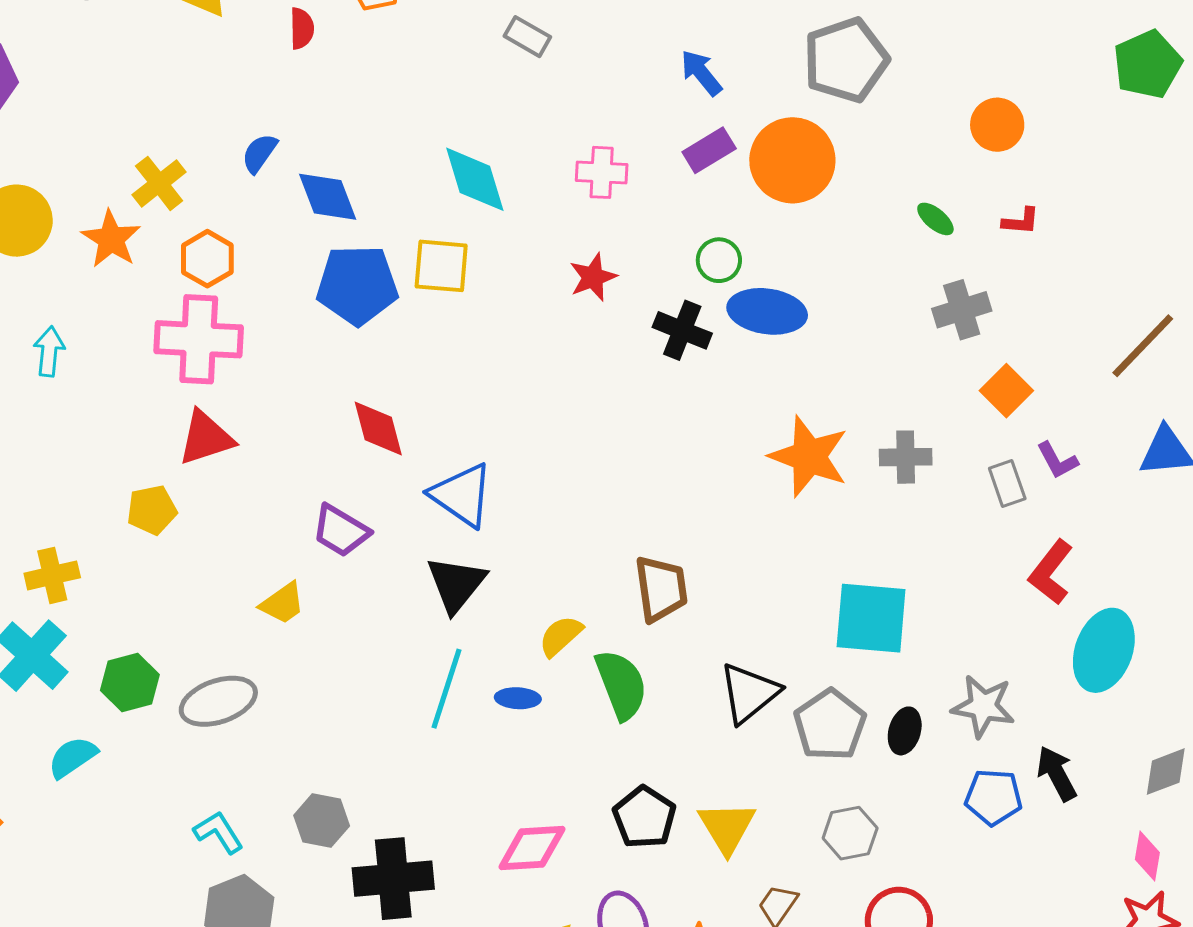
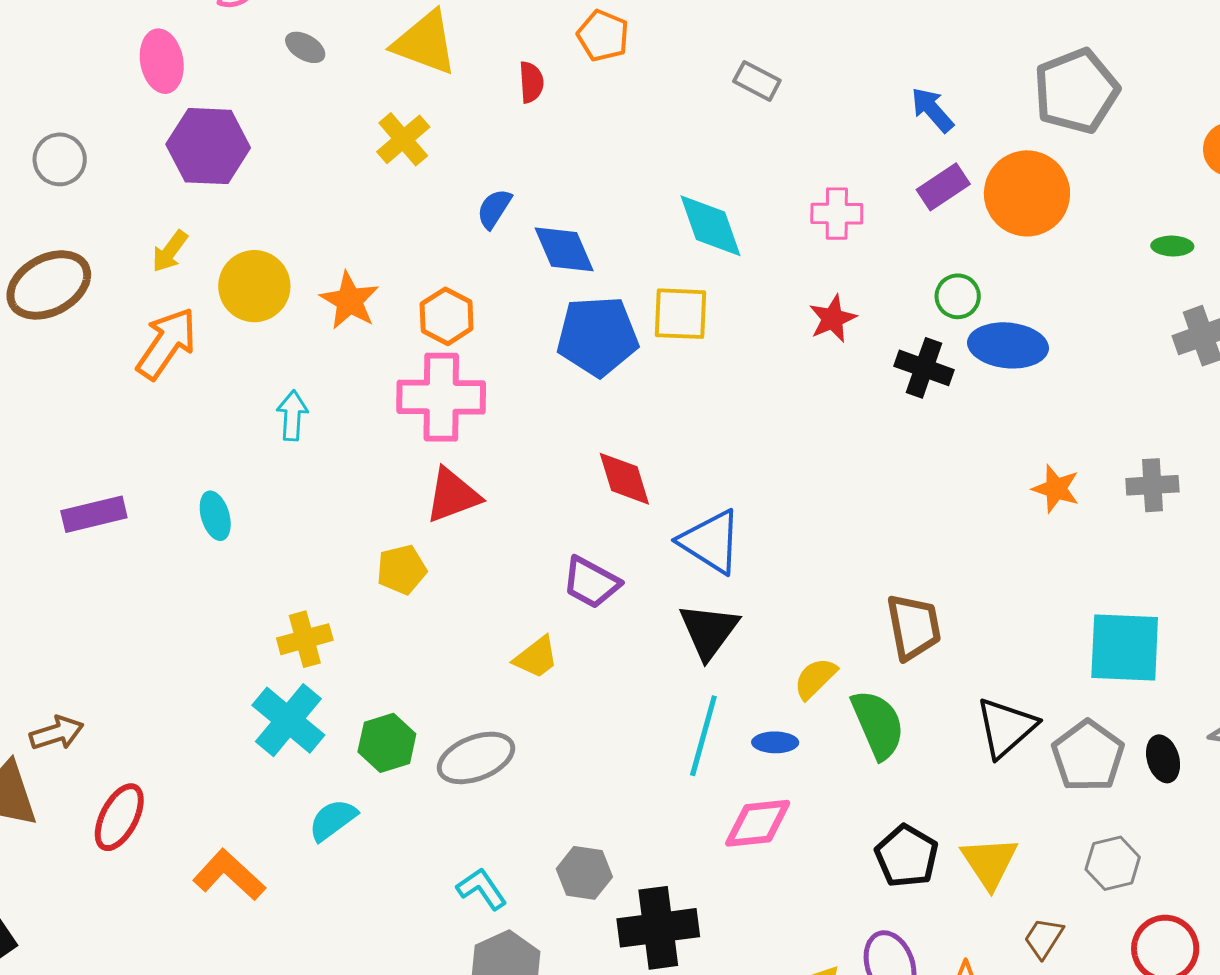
yellow cross: (159, 183) -> (403, 139), moved
green ellipse: (935, 219) -> (1172, 246), turned -36
orange star: (809, 456) -> (1056, 489), size x0.6
black ellipse: (905, 731) -> (1163, 759), turned -30
pink diamond: (532, 848) -> (758, 823), moved

